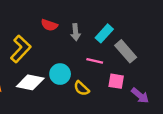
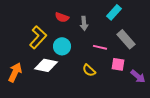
cyan rectangle: (104, 33) -> (114, 12), moved
cyan circle: (60, 74) -> (62, 46), moved

